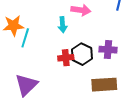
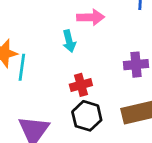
black hexagon: (82, 54) -> (87, 116), moved

